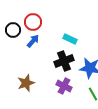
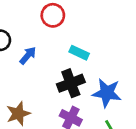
red circle: (33, 22) -> (53, 15), moved

